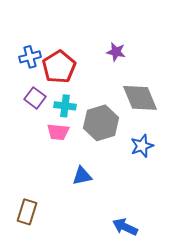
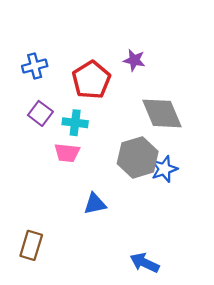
red pentagon: (59, 67) -> (91, 80), moved
gray hexagon: (101, 123) -> (138, 157), moved

